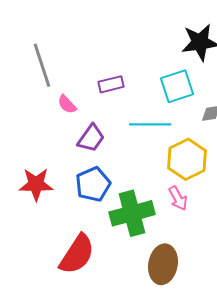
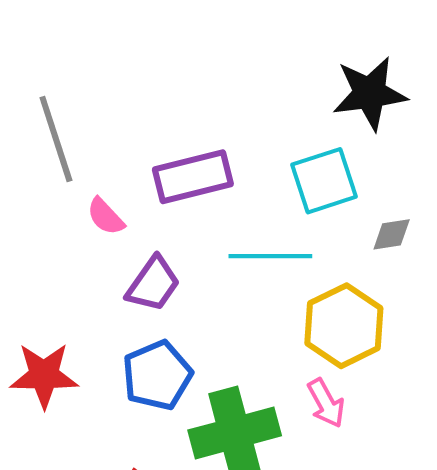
purple rectangle: (111, 84) -> (193, 177), size x1.5

